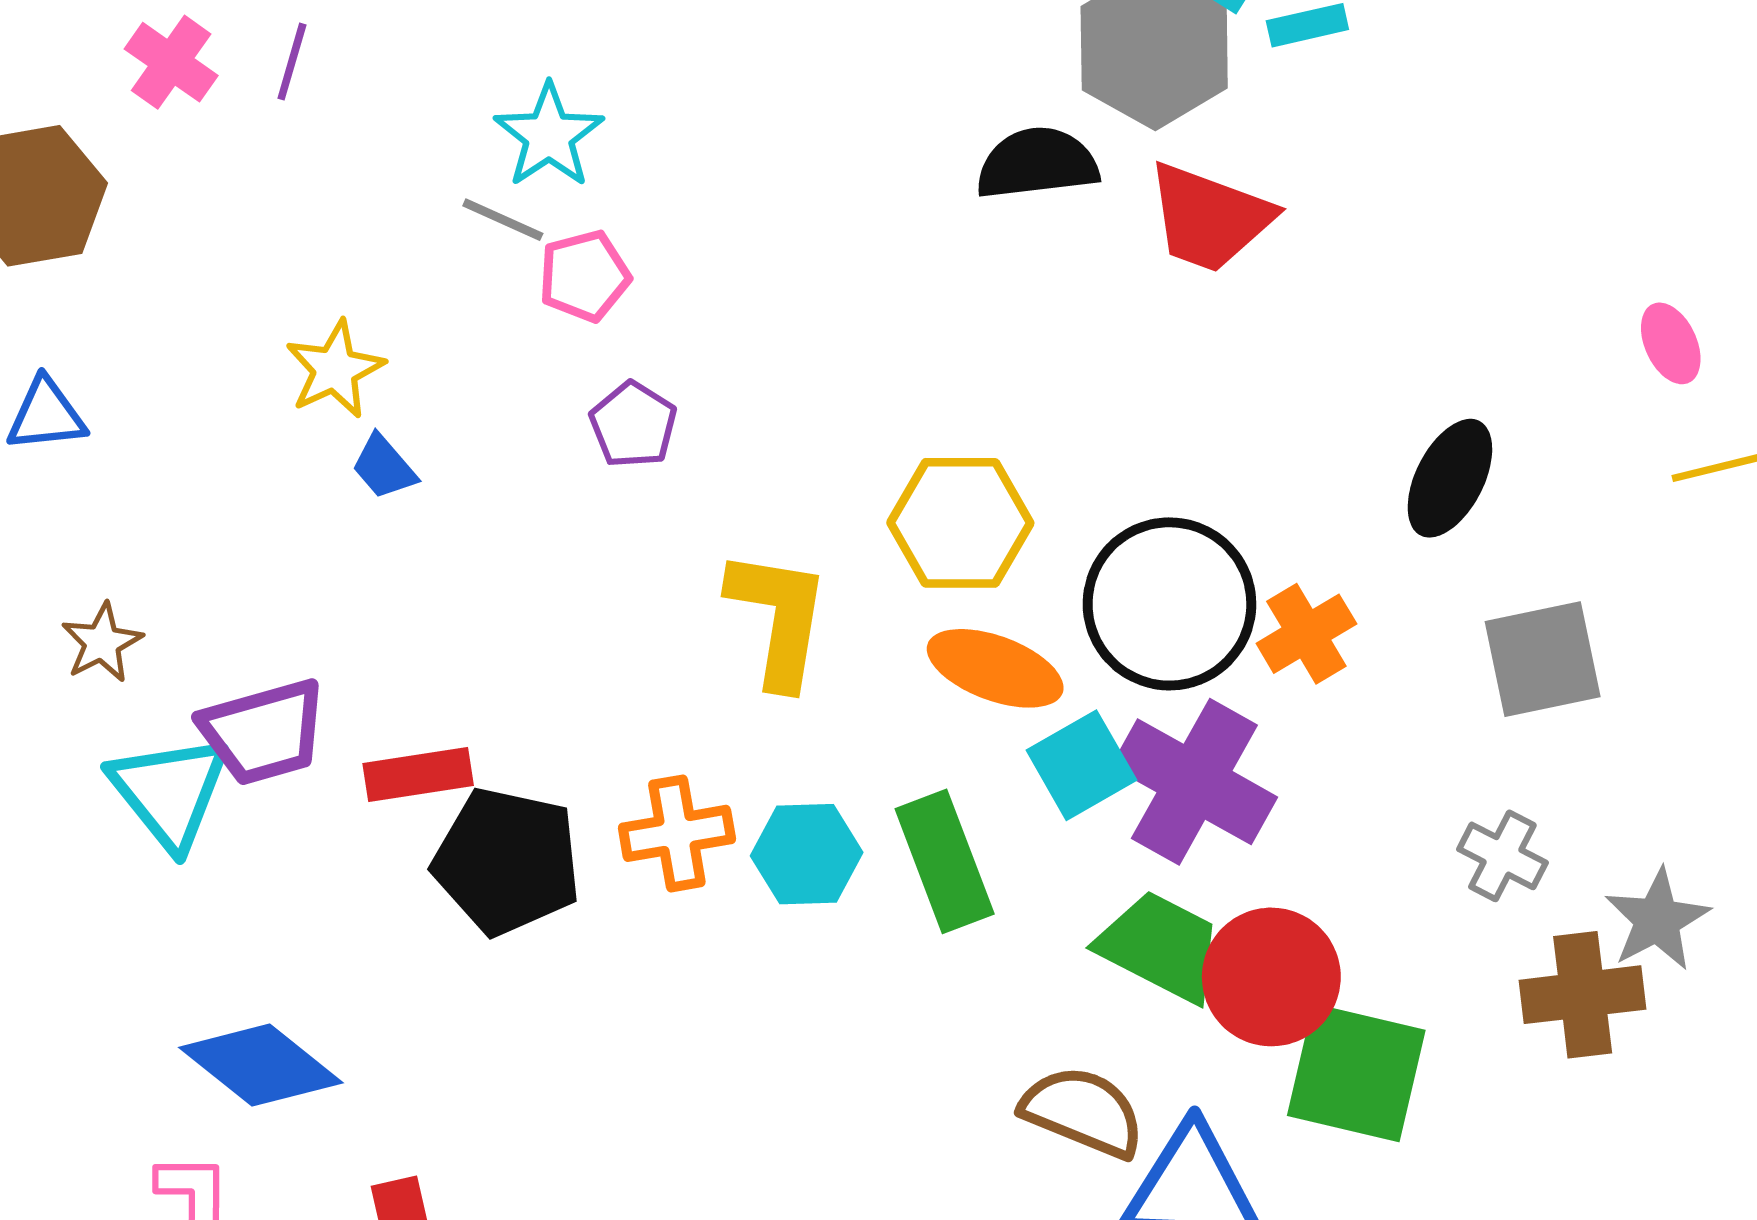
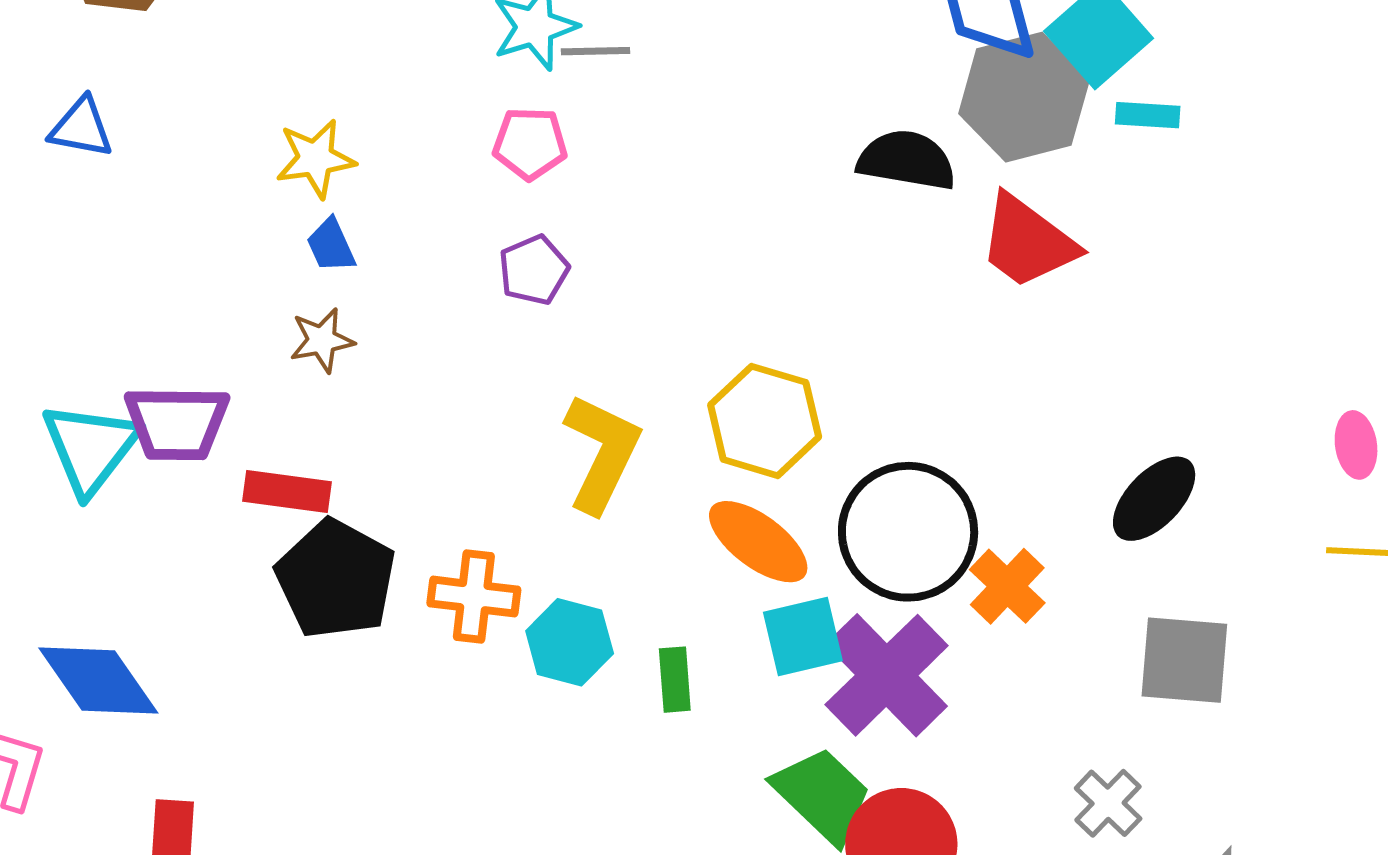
gray line: (503, 220) -> (596, 51), moved, turned -42
orange cross: (1306, 634) -> (1007, 586), turned -32
brown star: (102, 643) -> (322, 340), moved
green rectangle: (945, 861) -> (675, 680), size x0.6

